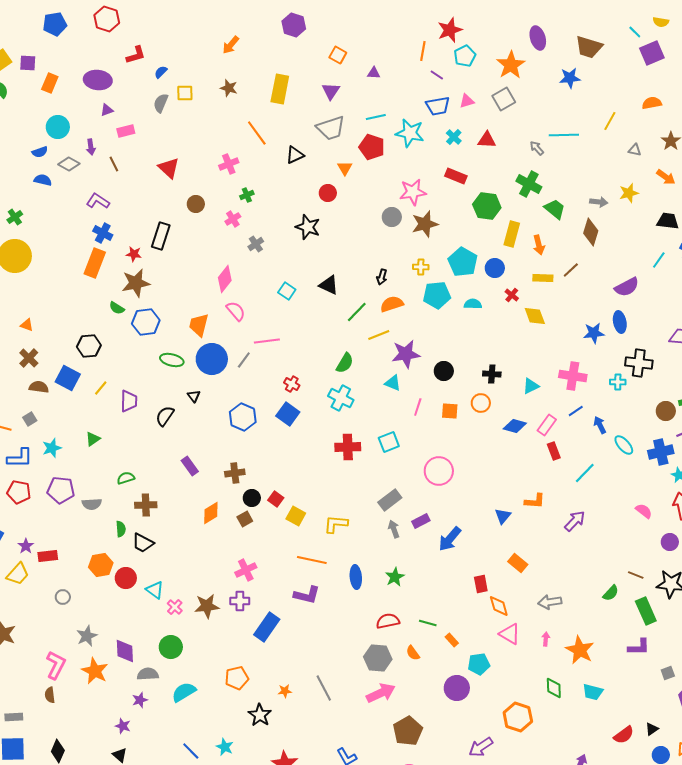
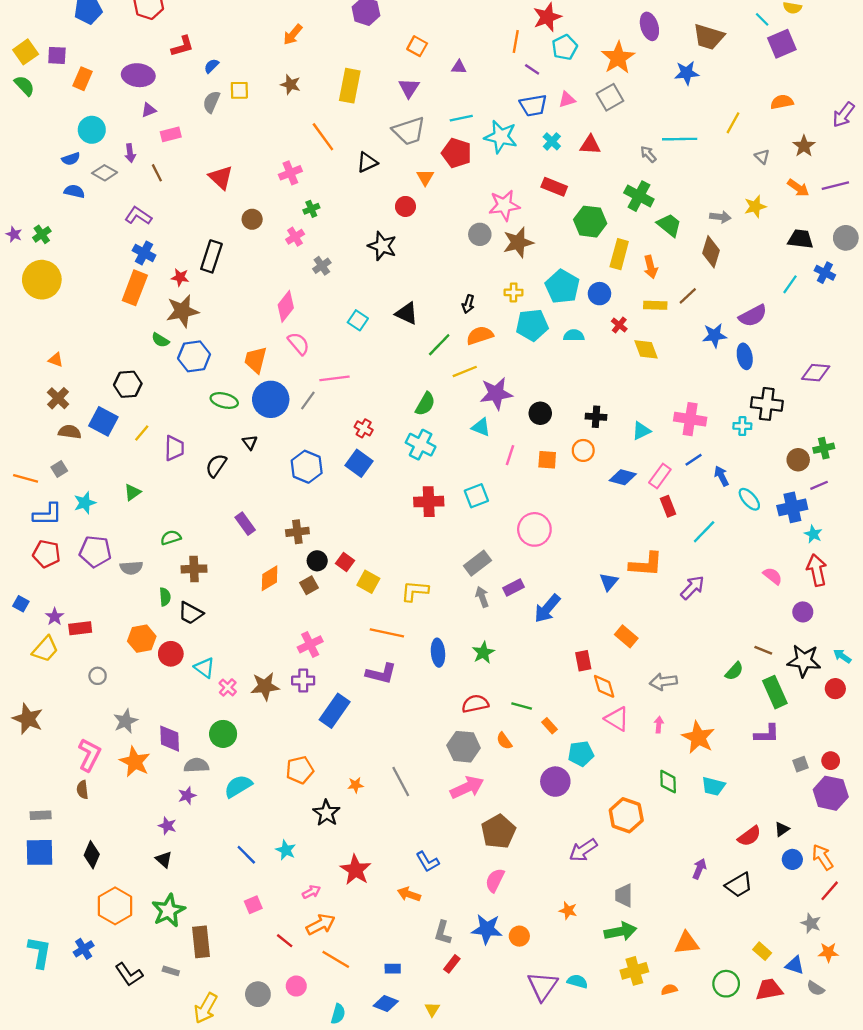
gray triangle: (635, 150) -> (762, 157), turned 32
blue star: (594, 333) -> (715, 335), moved
orange L-shape: (535, 501) -> (646, 564), size x1.4

